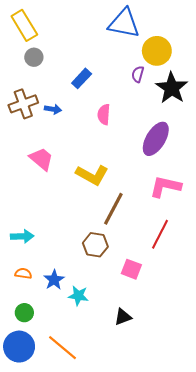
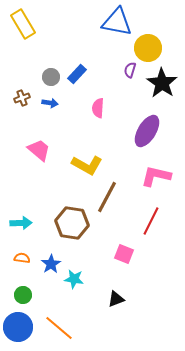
gray circle: (34, 57) -> (51, 77), moved
brown cross: (23, 104) -> (22, 98), size x0.6
brown hexagon: (95, 245) -> (72, 223), moved, size x1.4

